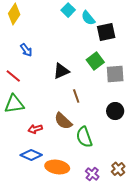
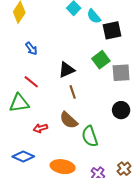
red line: (13, 76) -> (31, 82), moved
brown line: (76, 96) -> (73, 92), moved
blue diamond: (31, 155) -> (23, 157), moved

